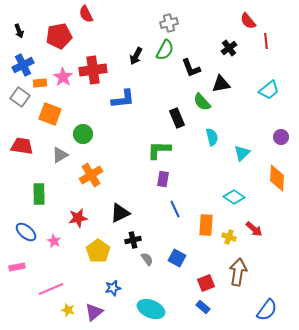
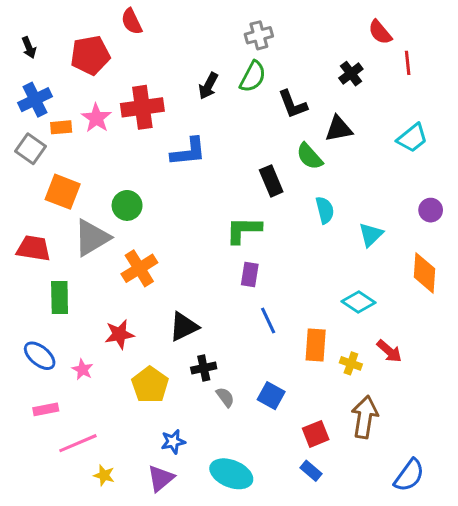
orange square: (50, 114) -> (63, 192), moved
red trapezoid: (22, 146) -> (34, 248), moved
gray triangle: (60, 155) -> (92, 238), size x1.5
pink rectangle: (17, 267) -> (46, 409), moved
purple triangle: (94, 312) -> (161, 478), moved

